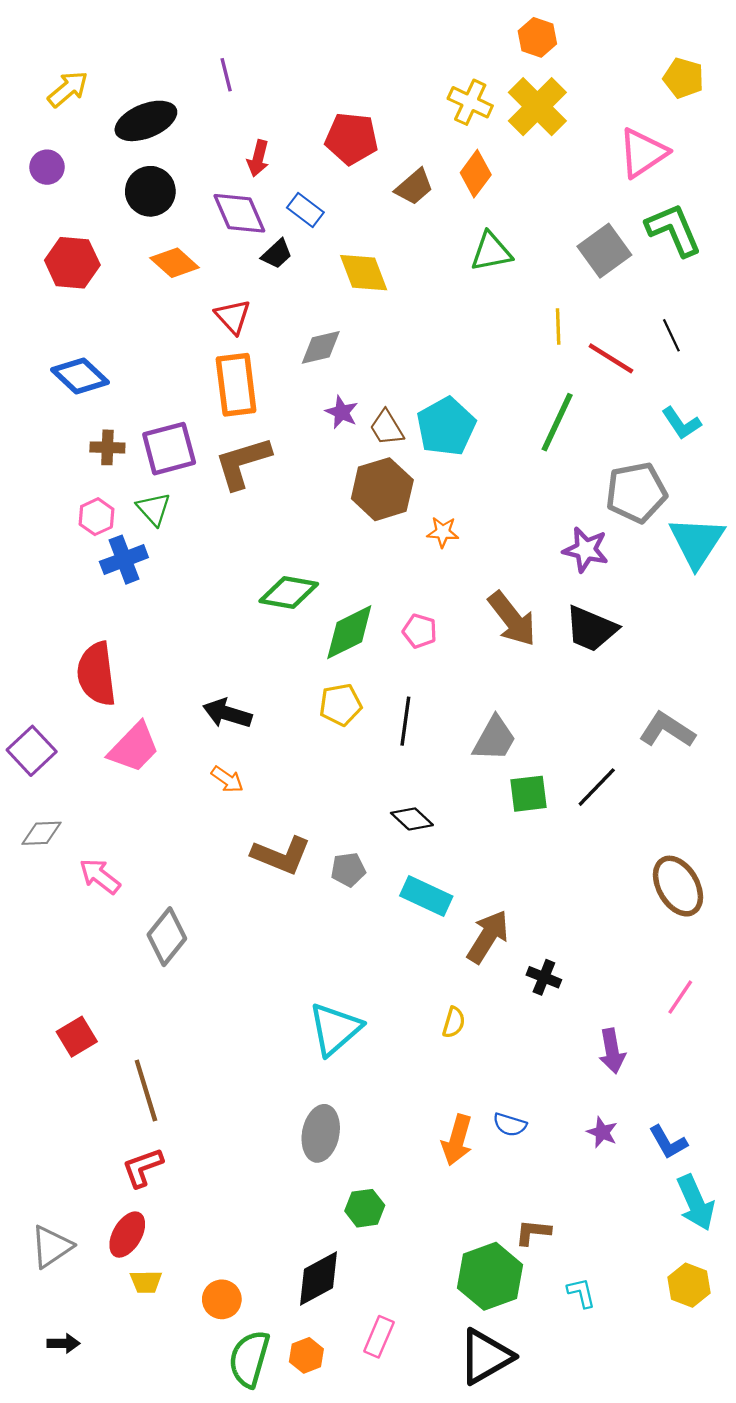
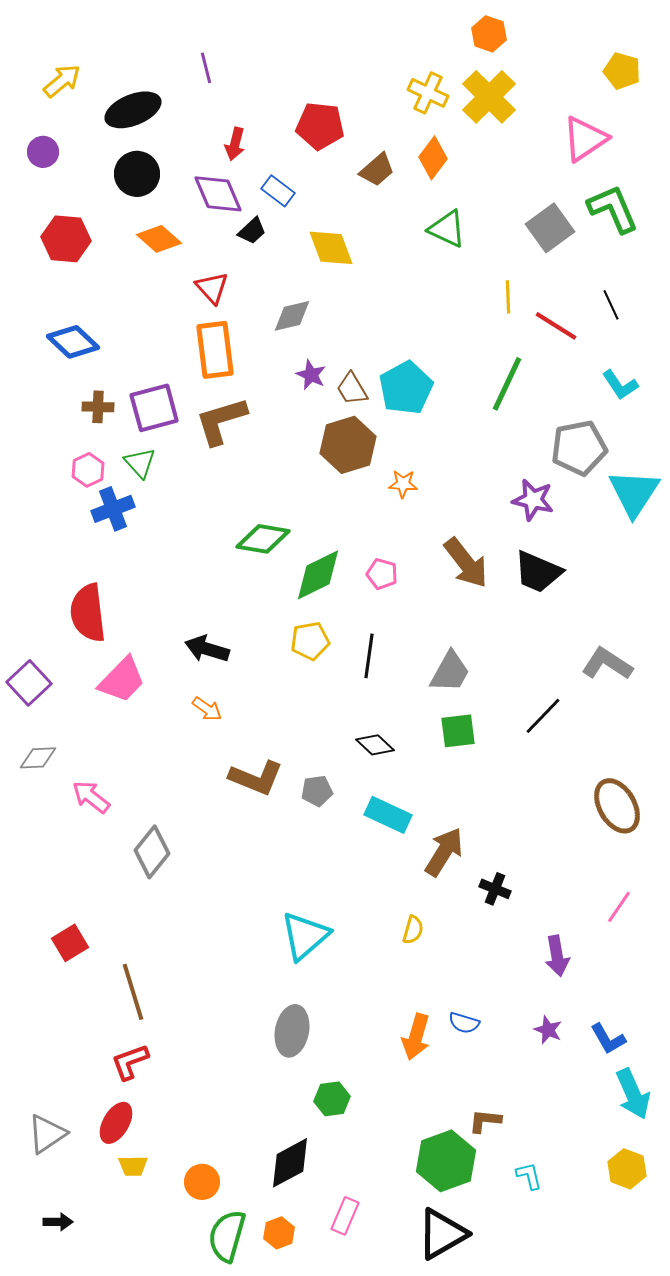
green triangle: (491, 252) -> (447, 229), turned 36
green square: (528, 794) -> (458, 731), moved

